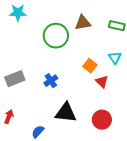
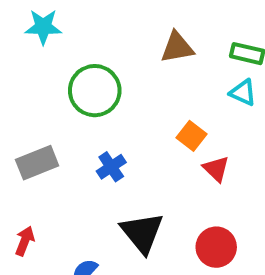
green circle: (56, 36) -> (95, 91), moved
cyan triangle: (115, 58) -> (243, 93), moved, turned -32
black triangle: (66, 113) -> (142, 233), turned 45

